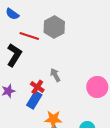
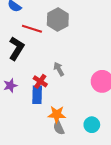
blue rectangle: (34, 100) -> (37, 95), turned -30

